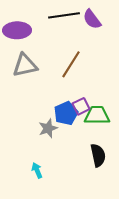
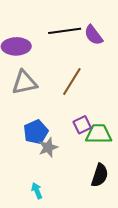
blue pentagon: (66, 113) -> (36, 132), moved
black semicircle: (98, 155) -> (100, 175), turned 30

